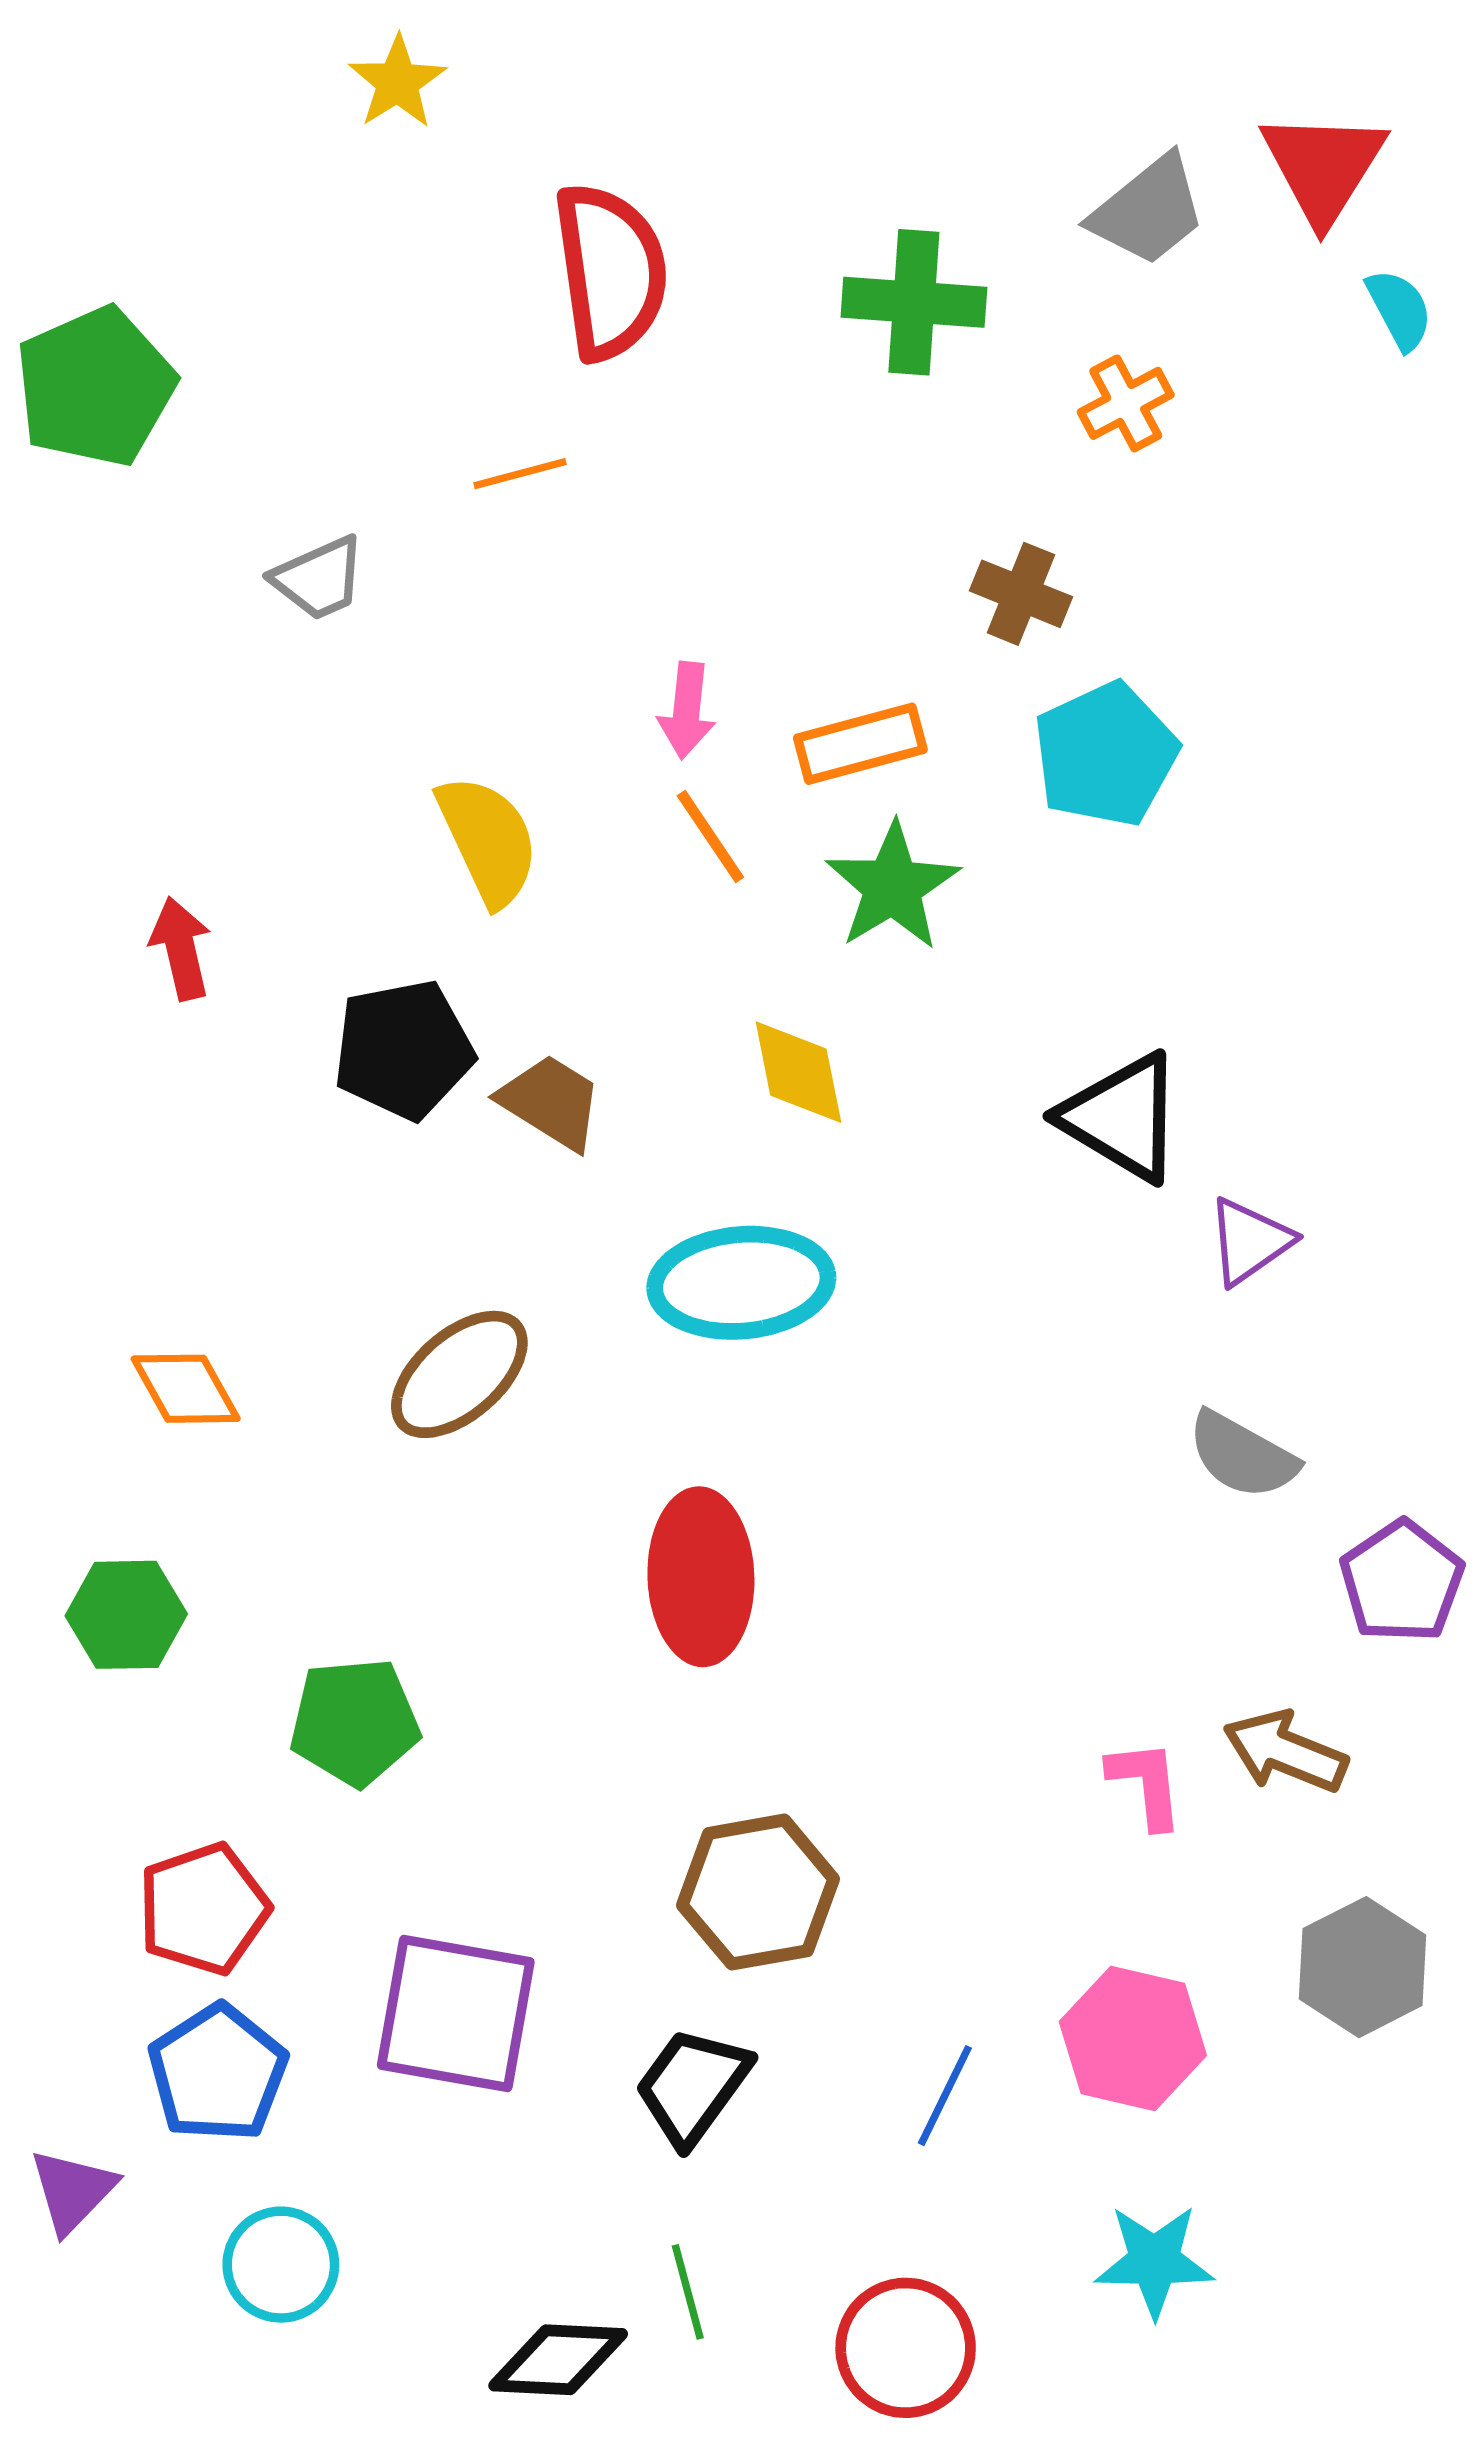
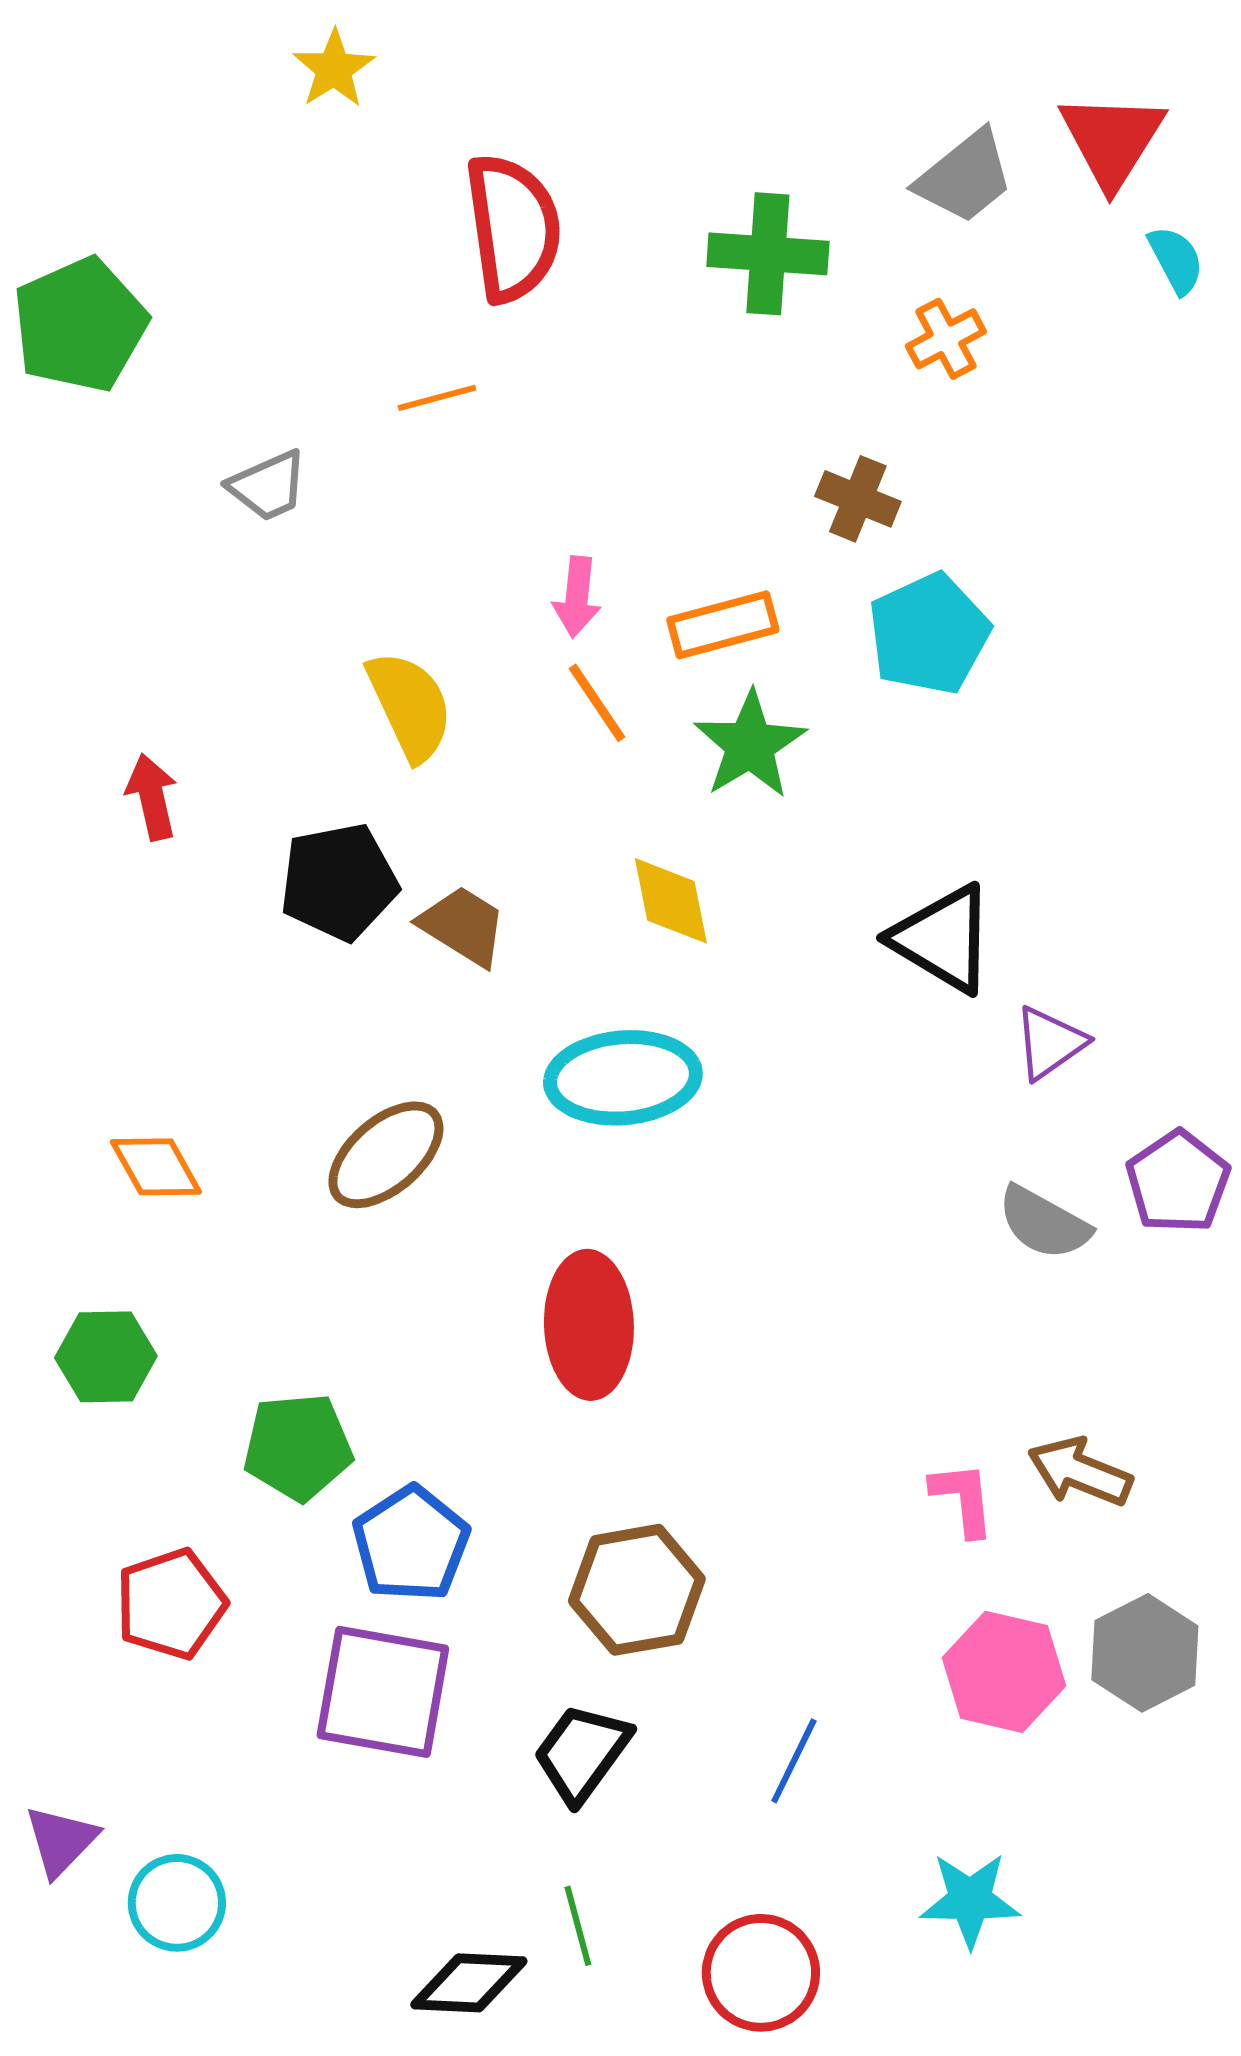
purple pentagon: (1402, 1582) -> (1178, 1182), moved
pink hexagon: (1133, 2038) -> (1004, 1672), moved
blue pentagon: (218, 2073) -> (411, 1544), moved
cyan circle: (281, 2265) -> (177, 1903), moved

